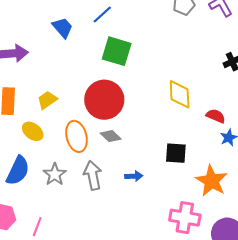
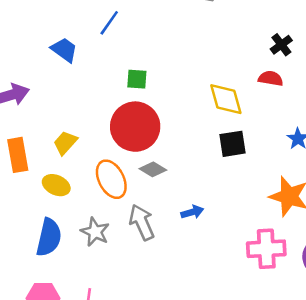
green square: (117, 51) -> (137, 79), moved, size x0.6
red semicircle: (216, 116) -> (271, 78), moved
black square: (176, 153) -> (232, 144), moved

